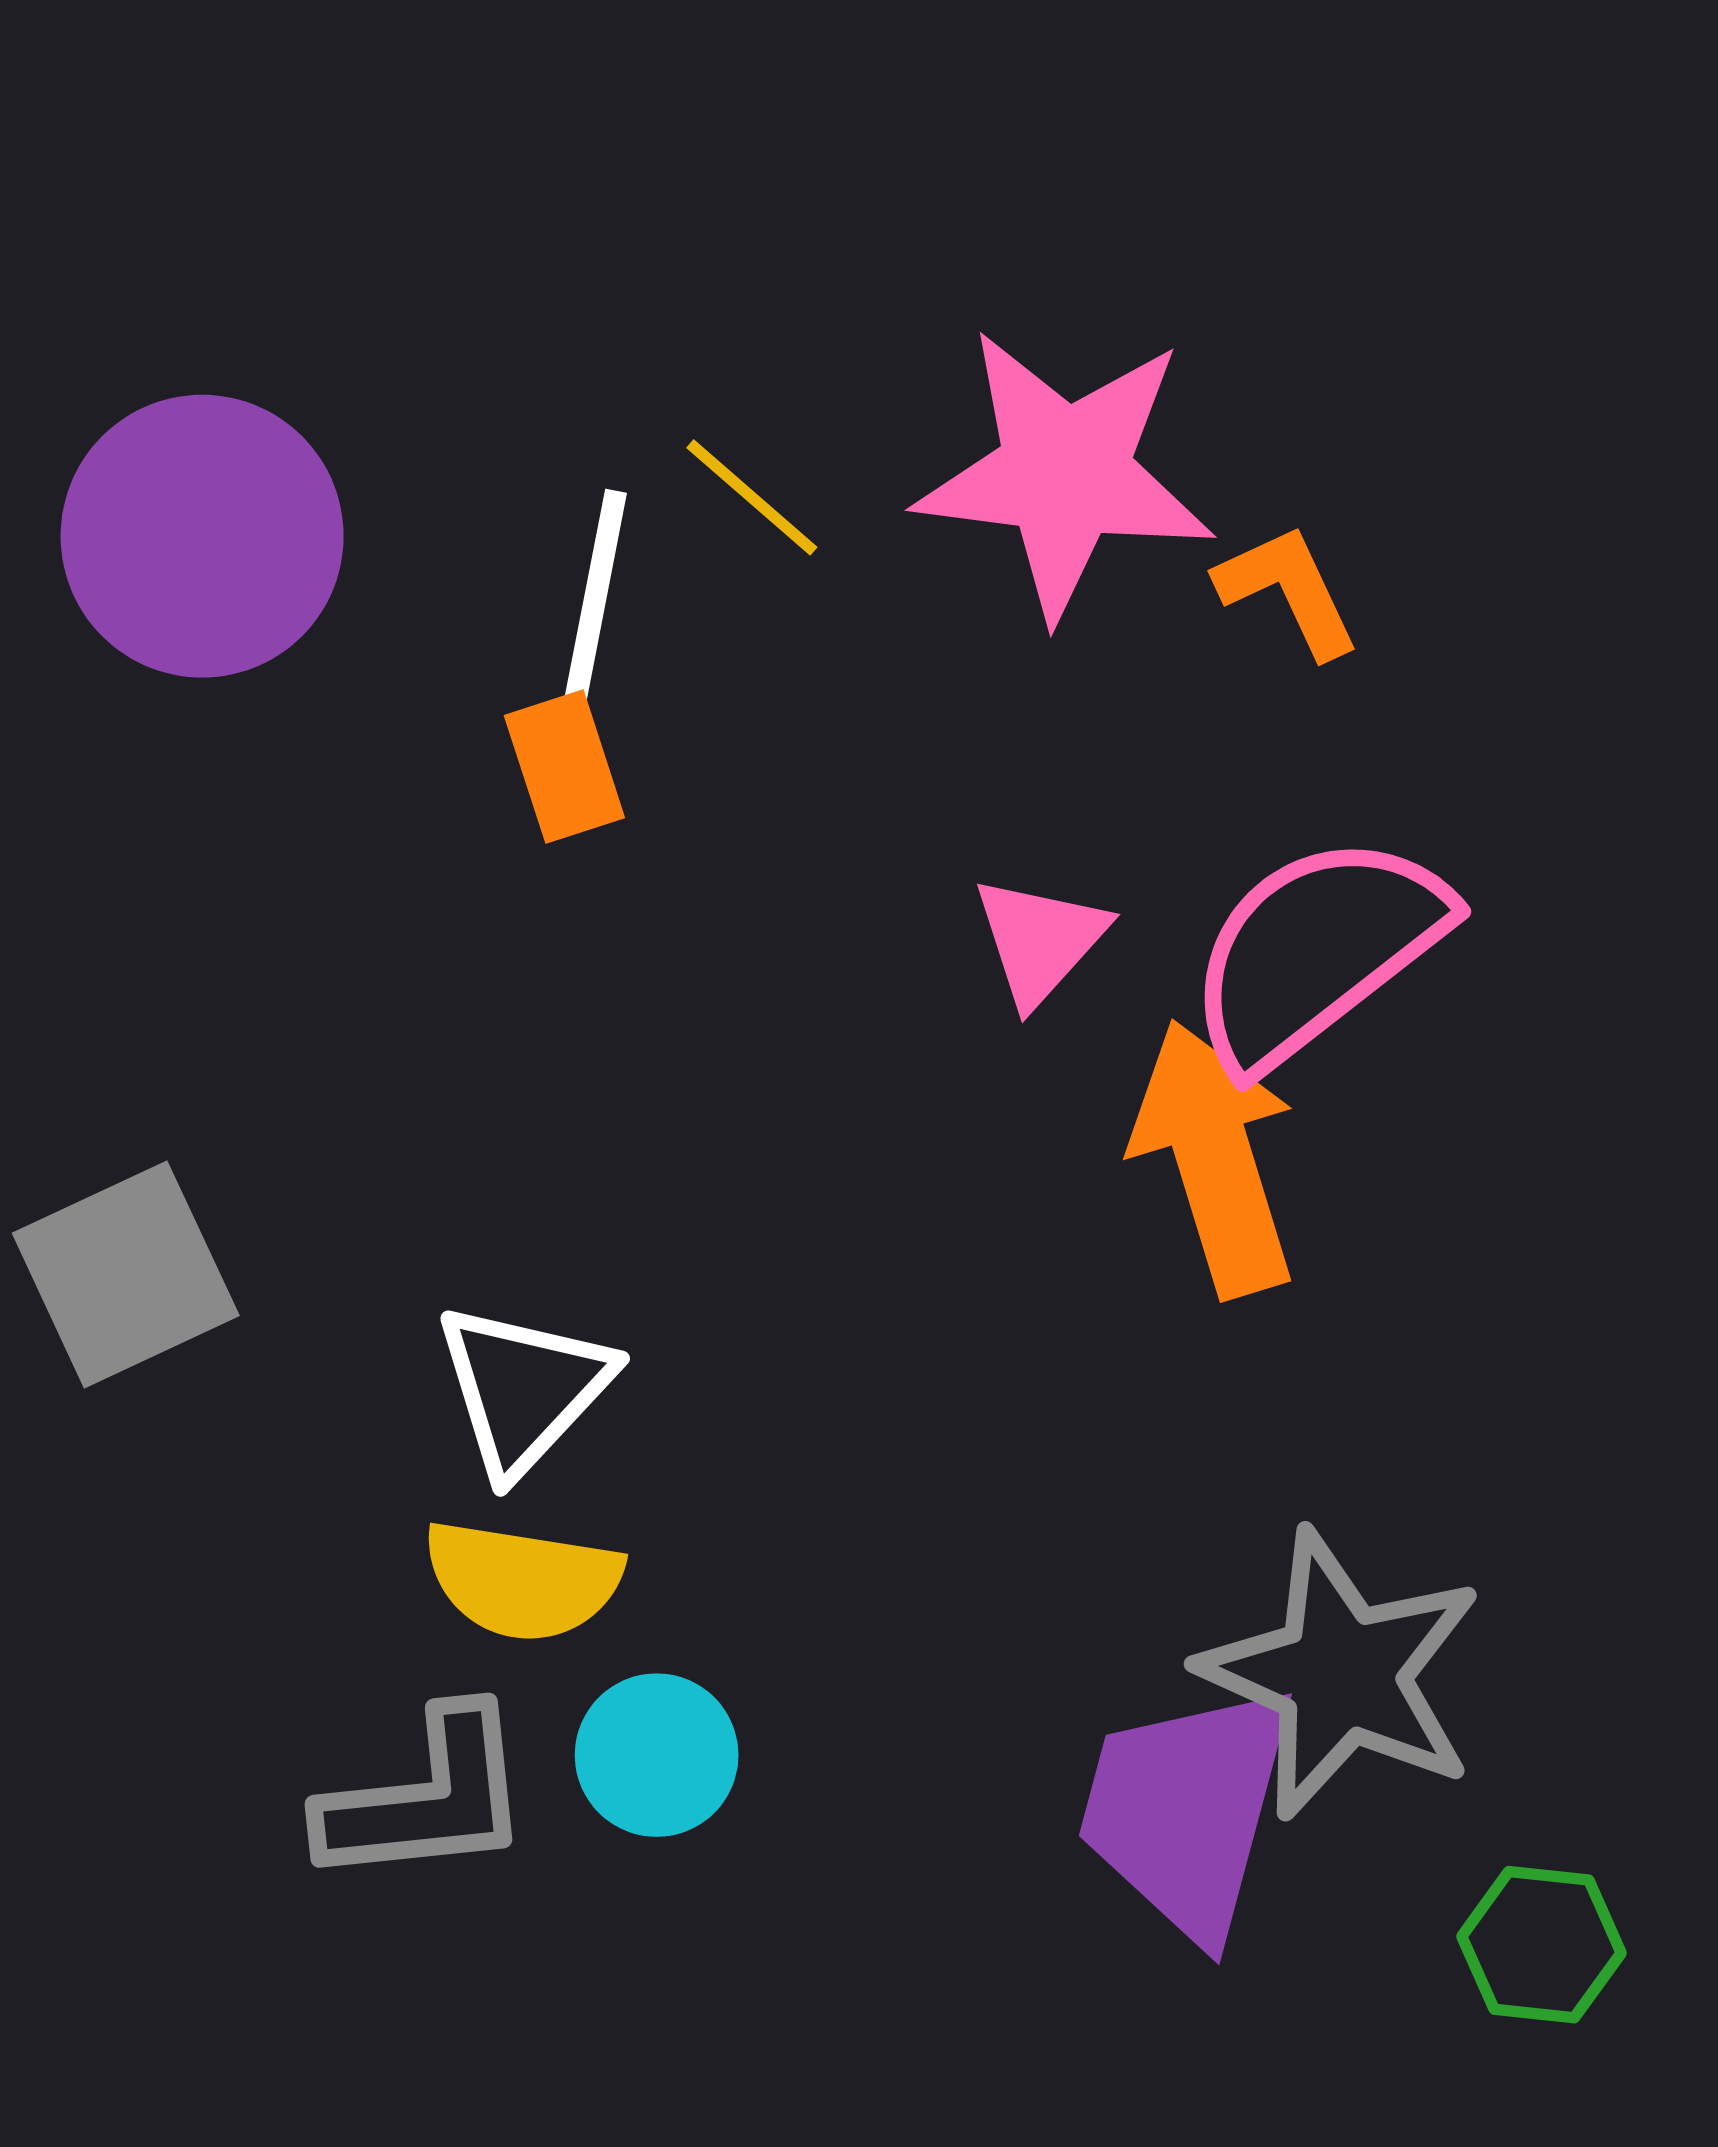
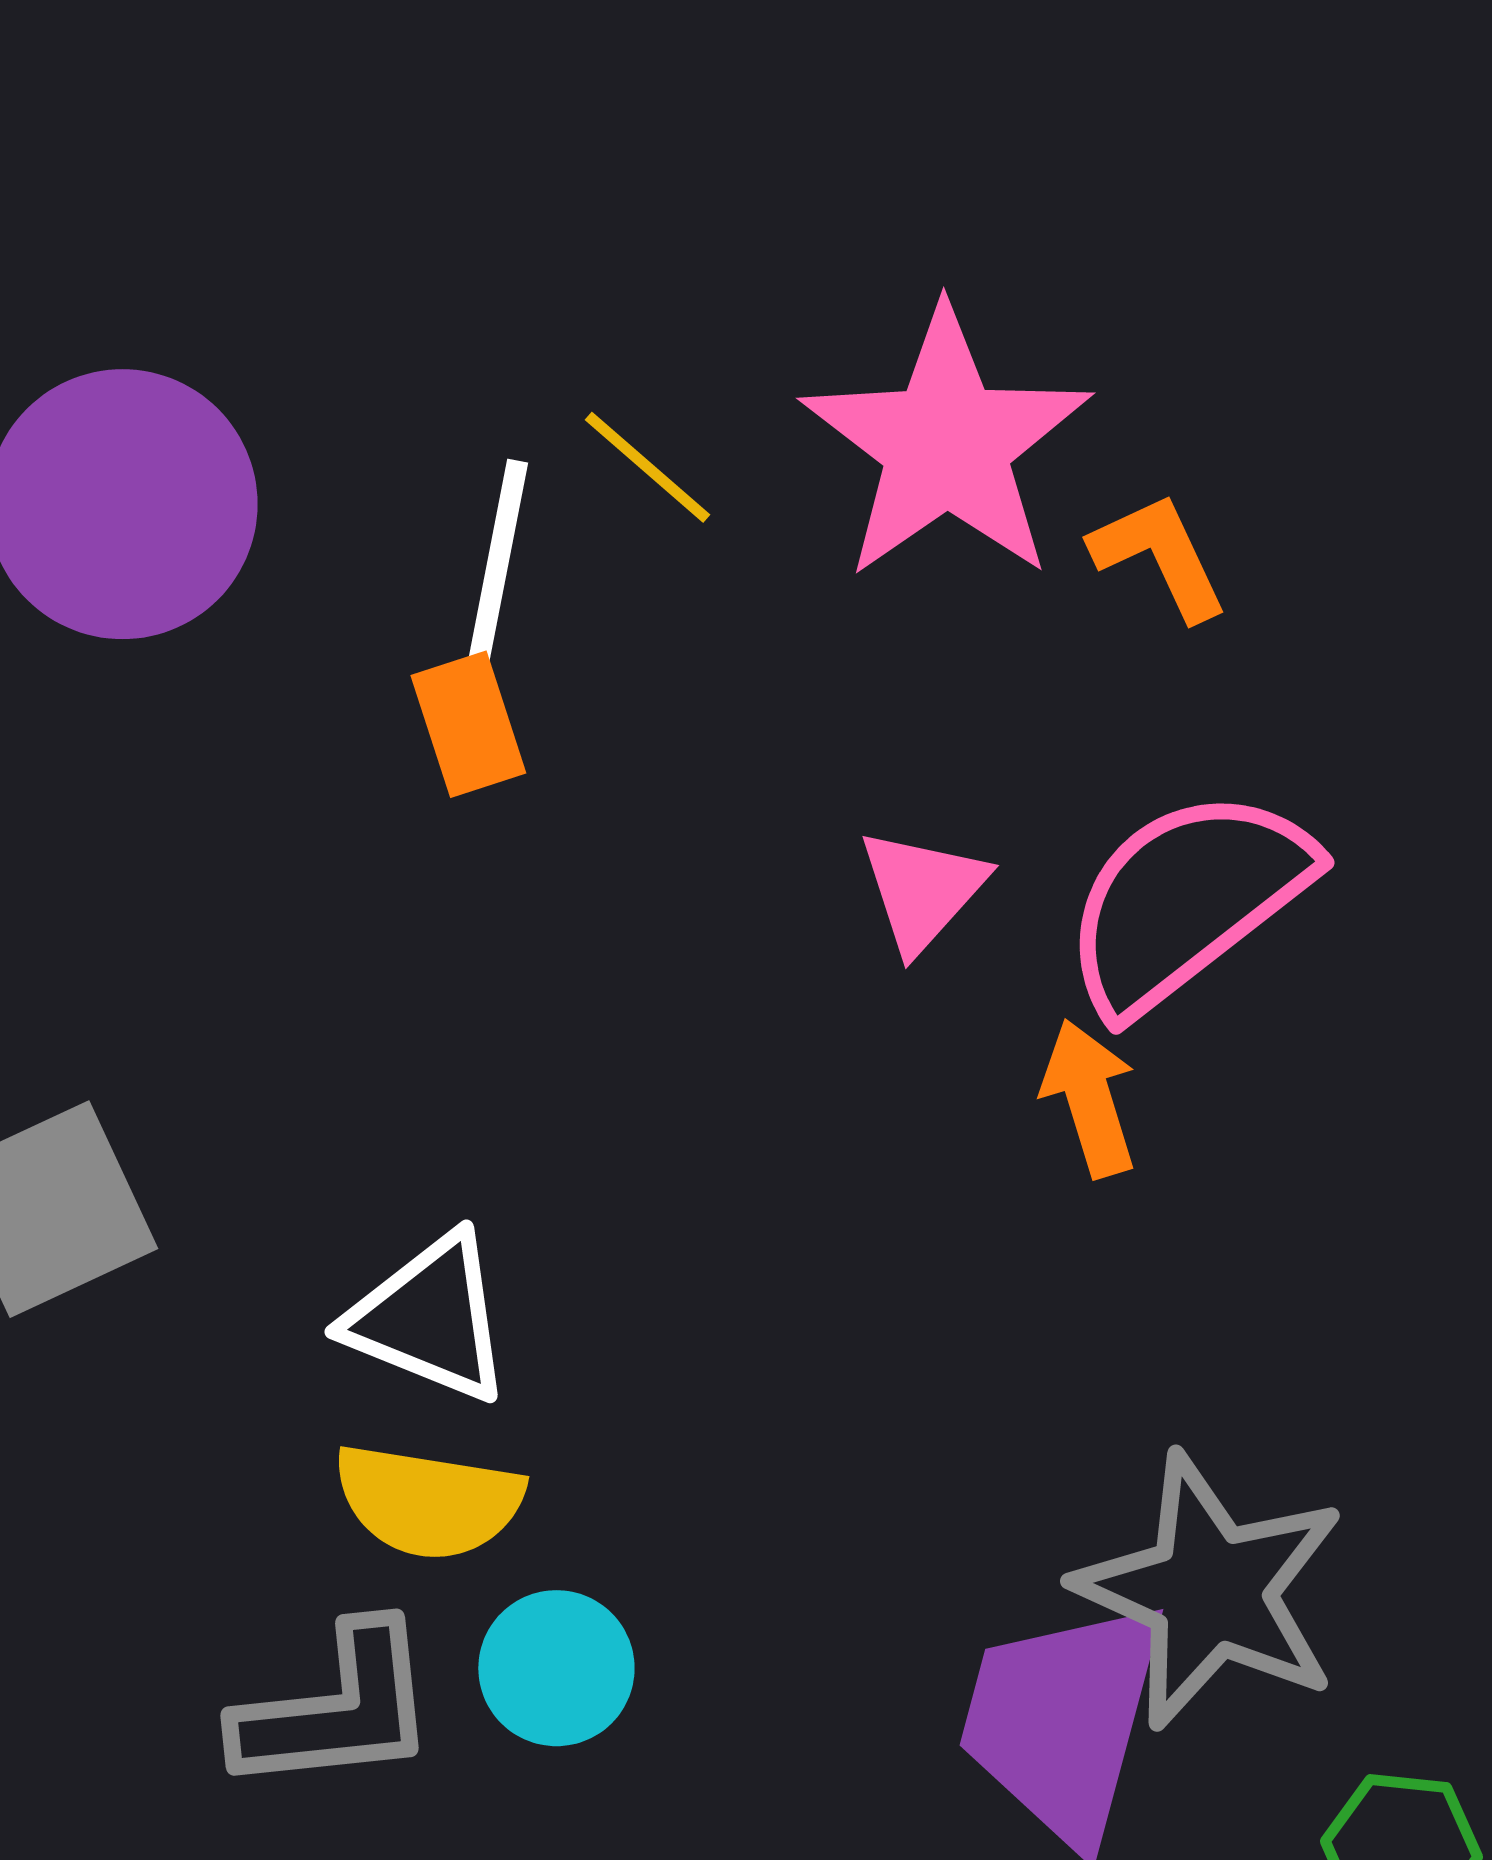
pink star: (1065, 473) -> (946, 444), turned 30
orange arrow: (1215, 1158) -> (1089, 1098), size x0.6
white triangle: (524, 1389) -> (429, 1318), turned -51

